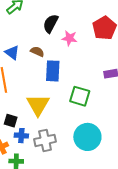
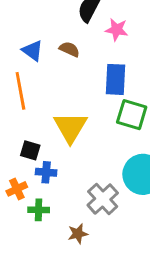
blue rectangle: (53, 71) -> (115, 79), moved
gray cross: (45, 140) -> (103, 199), moved, turned -30

